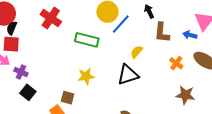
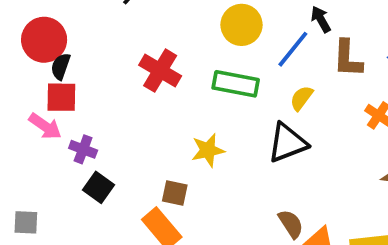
red cross: (51, 18) -> (160, 71), moved
blue line: (121, 24) -> (293, 49), moved
green rectangle: (87, 40) -> (236, 84), moved

